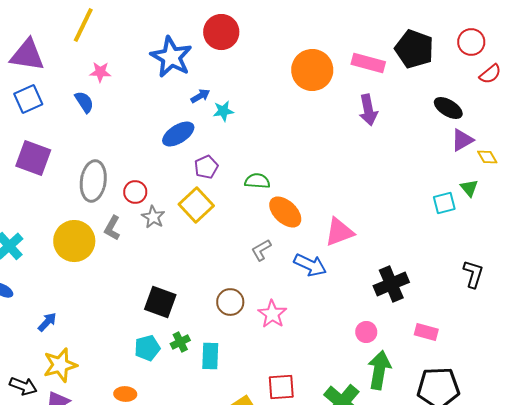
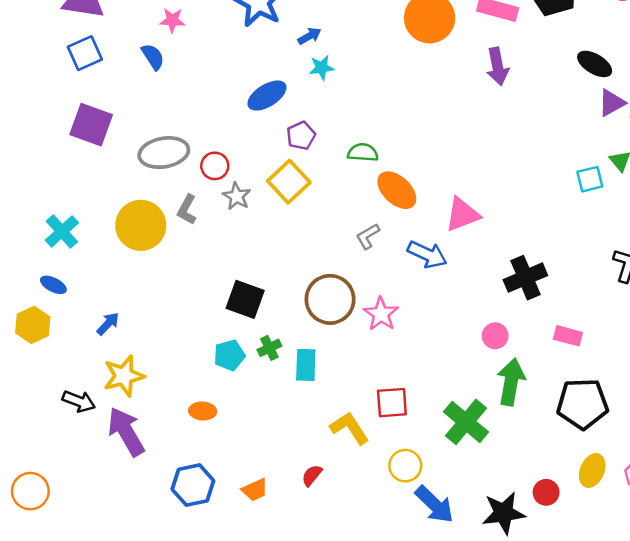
blue arrow: (200, 96) -> (309, 36), moved
gray ellipse: (93, 181) -> (164, 153), turned 72
brown circle: (230, 302) -> (330, 299), size x1.5

